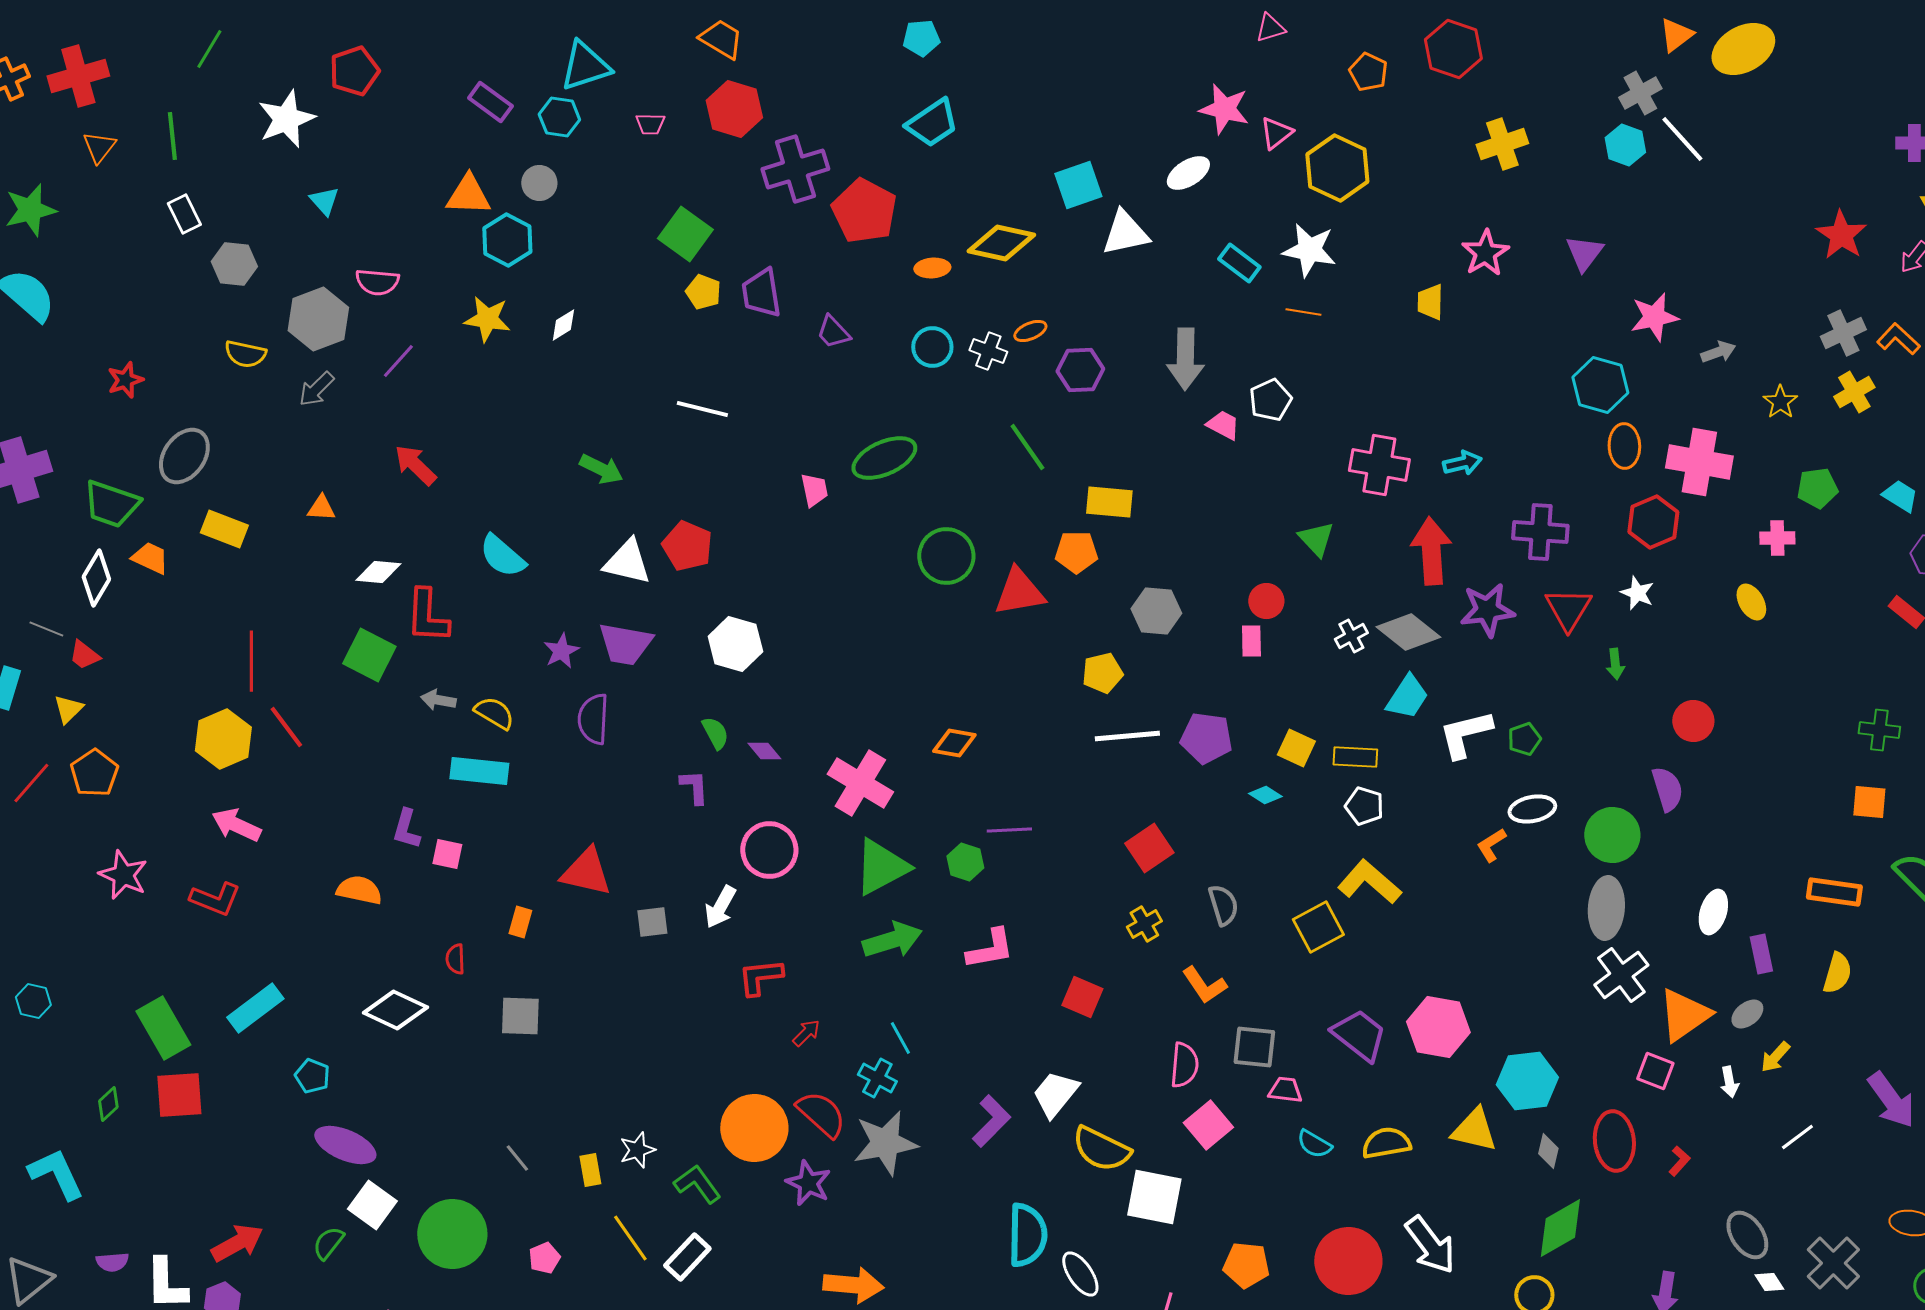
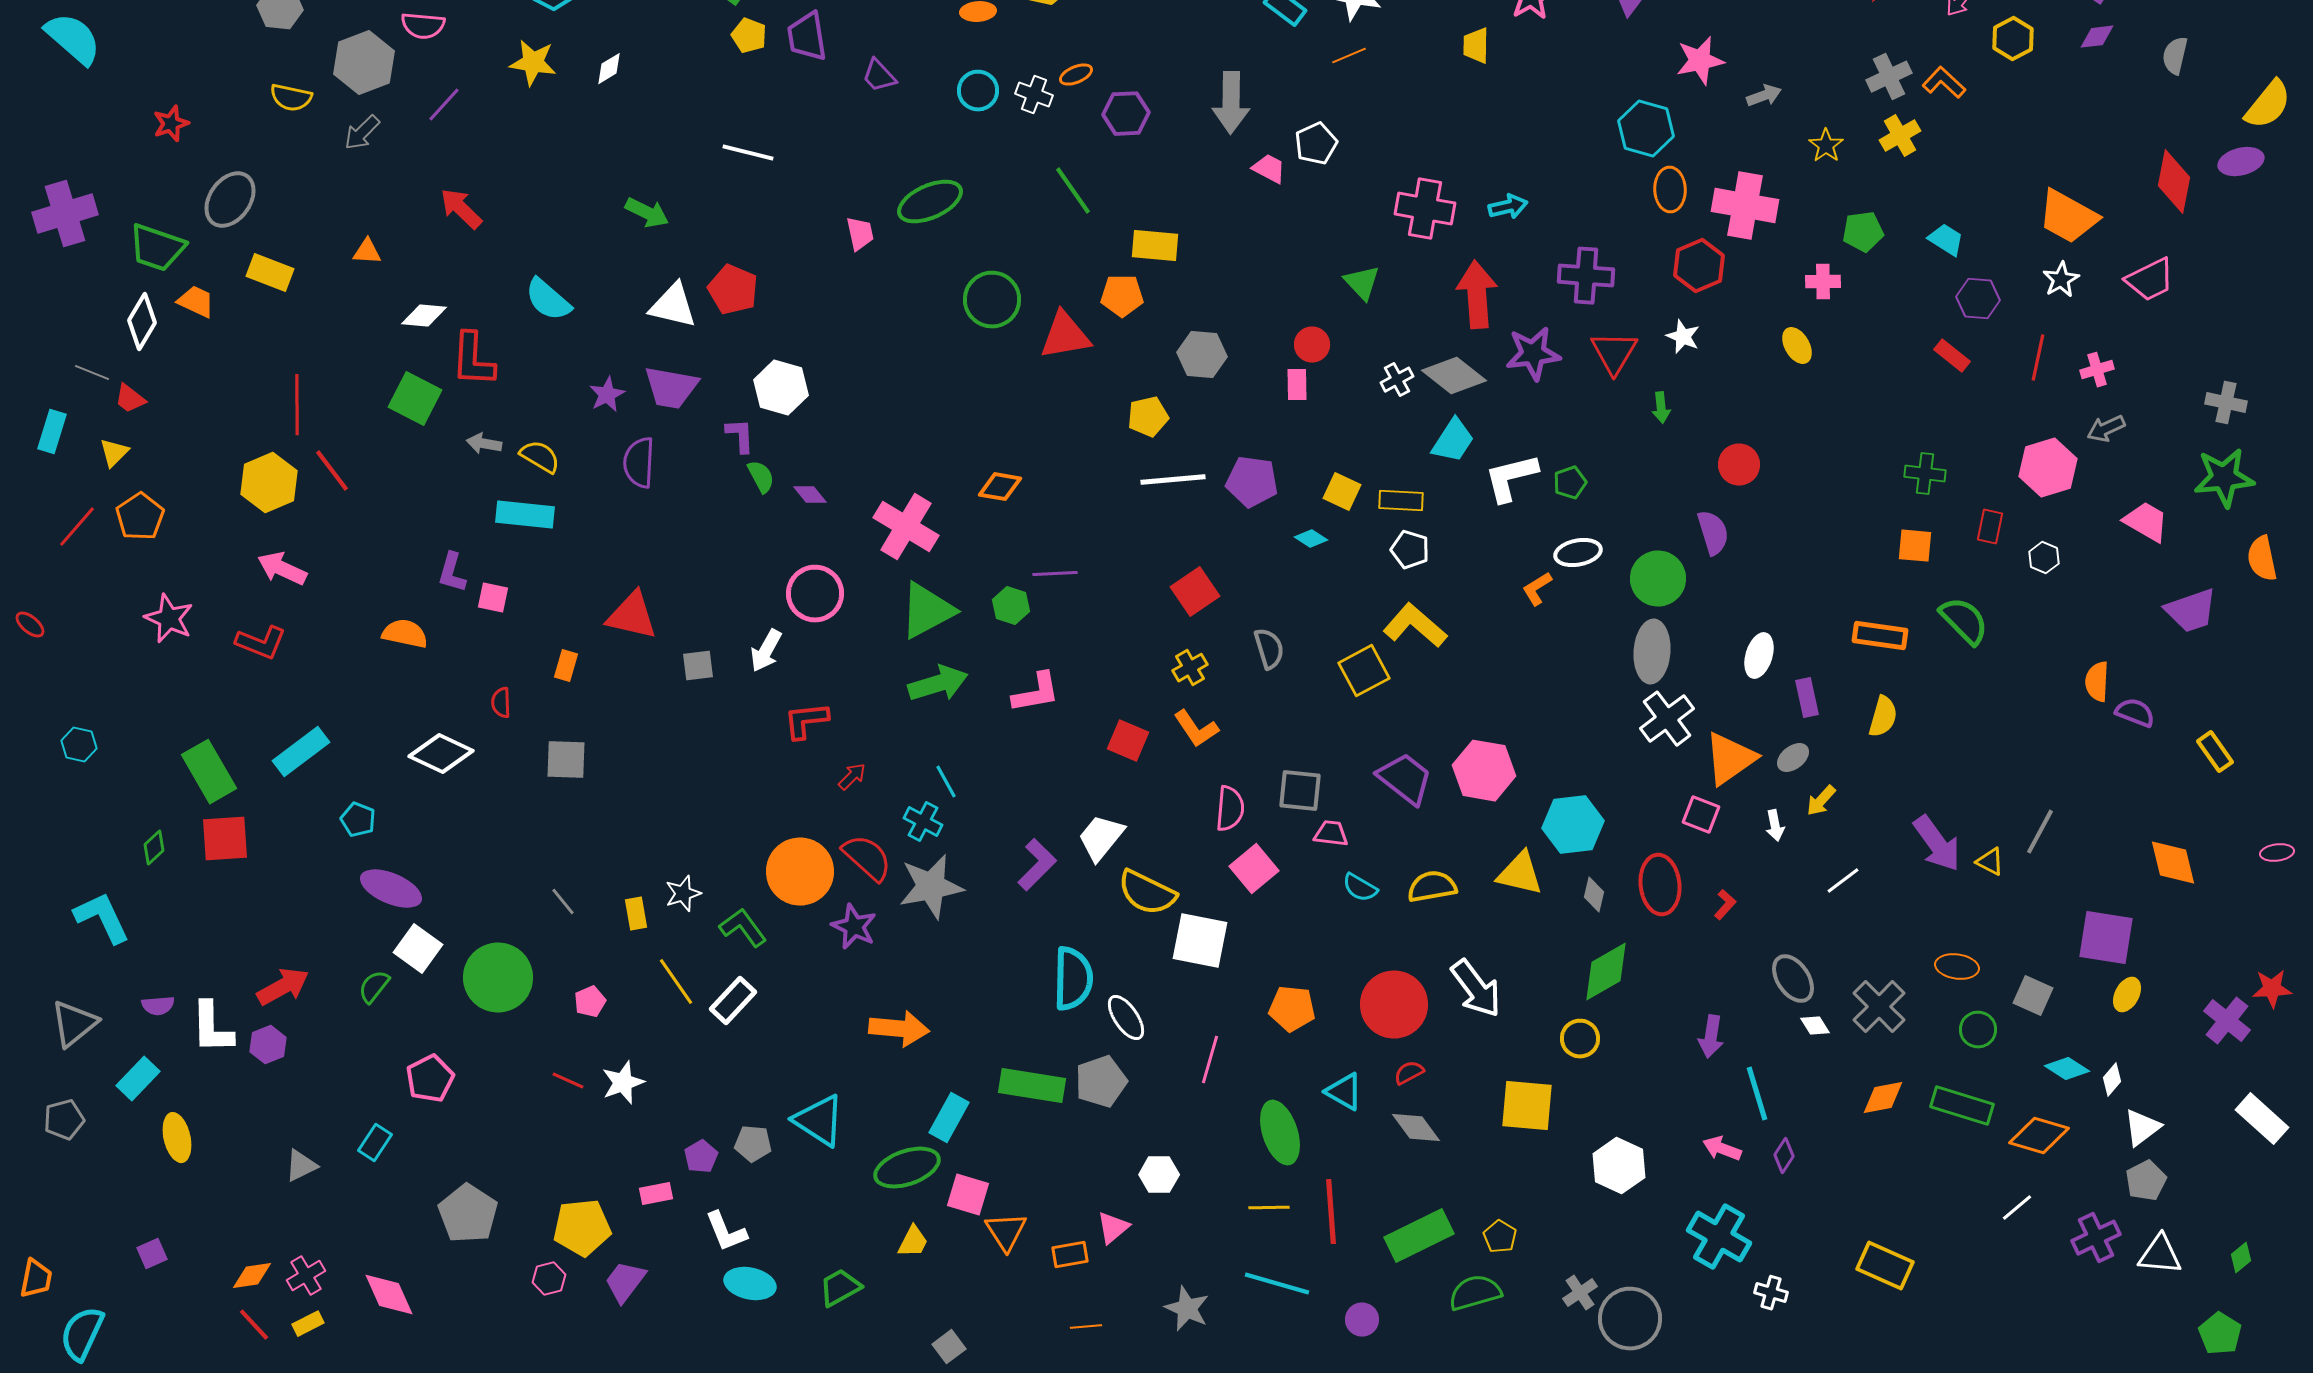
orange line: (1303, 312) -> (1349, 56), turned -32
purple L-shape: (694, 787) -> (740, 436), moved
orange L-shape: (1204, 985) -> (1196, 729), moved

